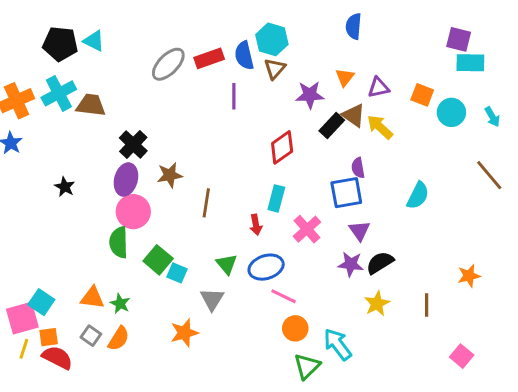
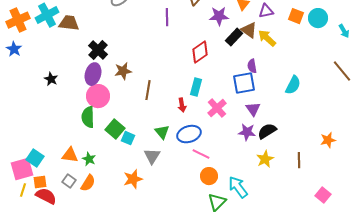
cyan circle: (451, 112) -> (318, 18), moved

